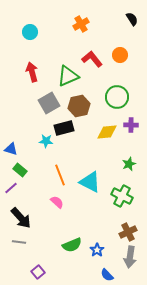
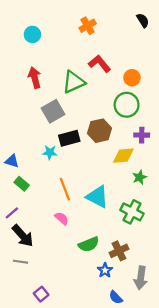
orange circle: (120, 55) -> (132, 78), moved
brown hexagon: (79, 106) -> (100, 131), moved
yellow diamond: (107, 132) -> (123, 156), moved
purple line: (11, 188) -> (12, 213), moved
brown cross: (128, 232) -> (119, 251), moved
green semicircle: (72, 245) -> (89, 244), moved

